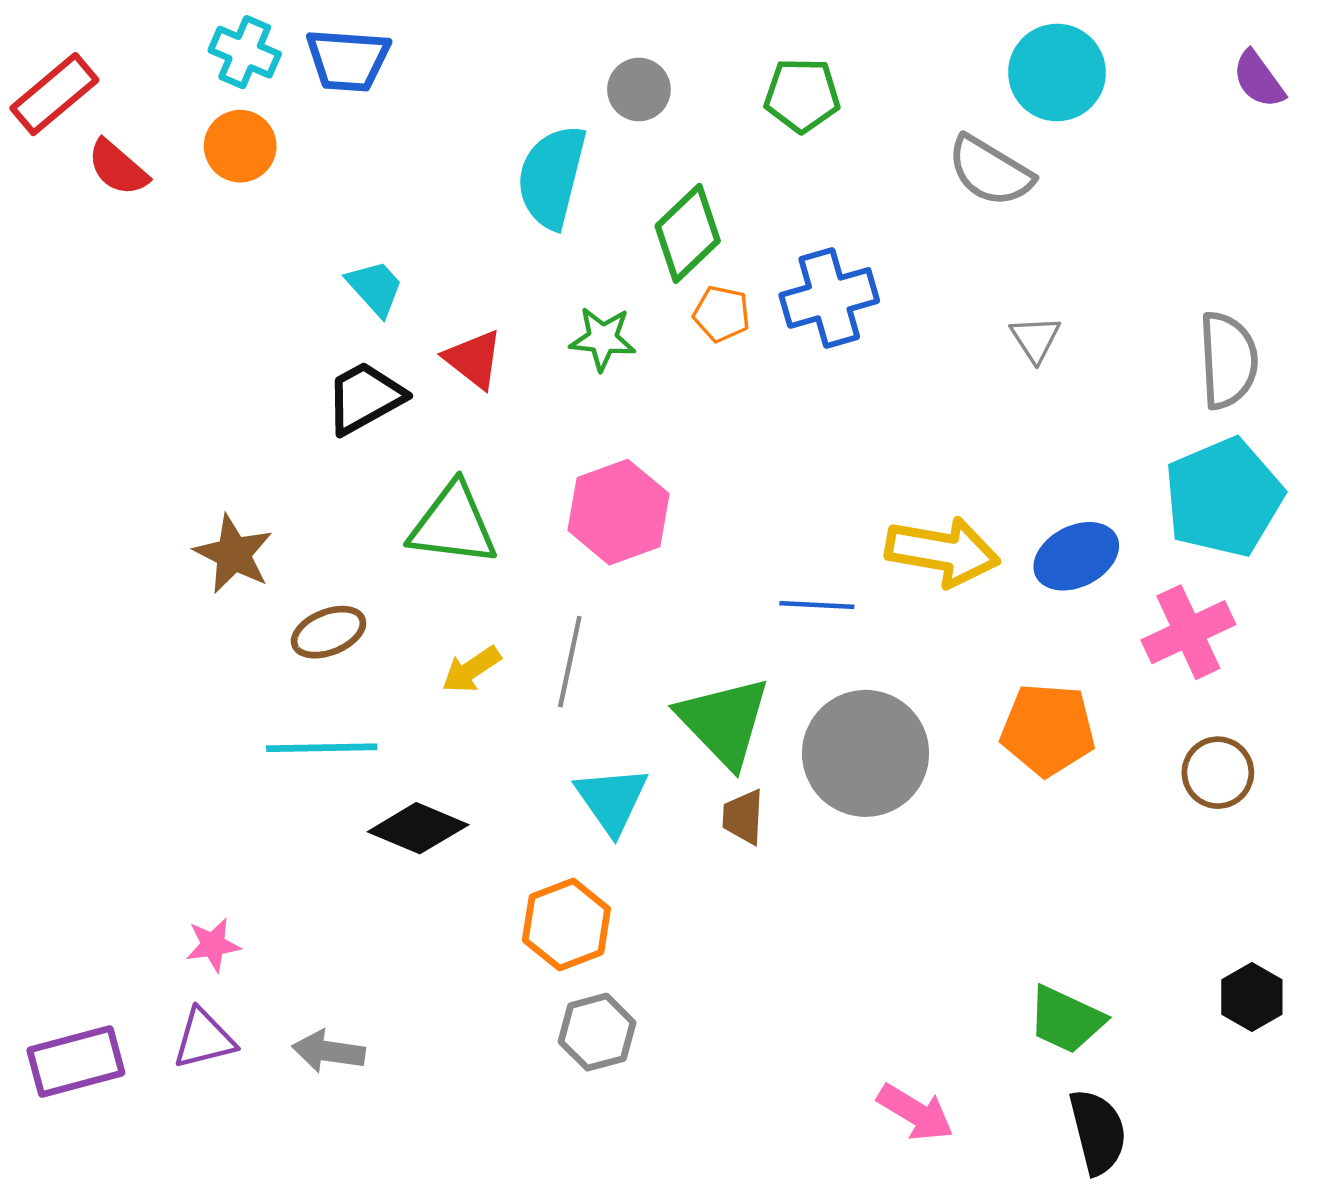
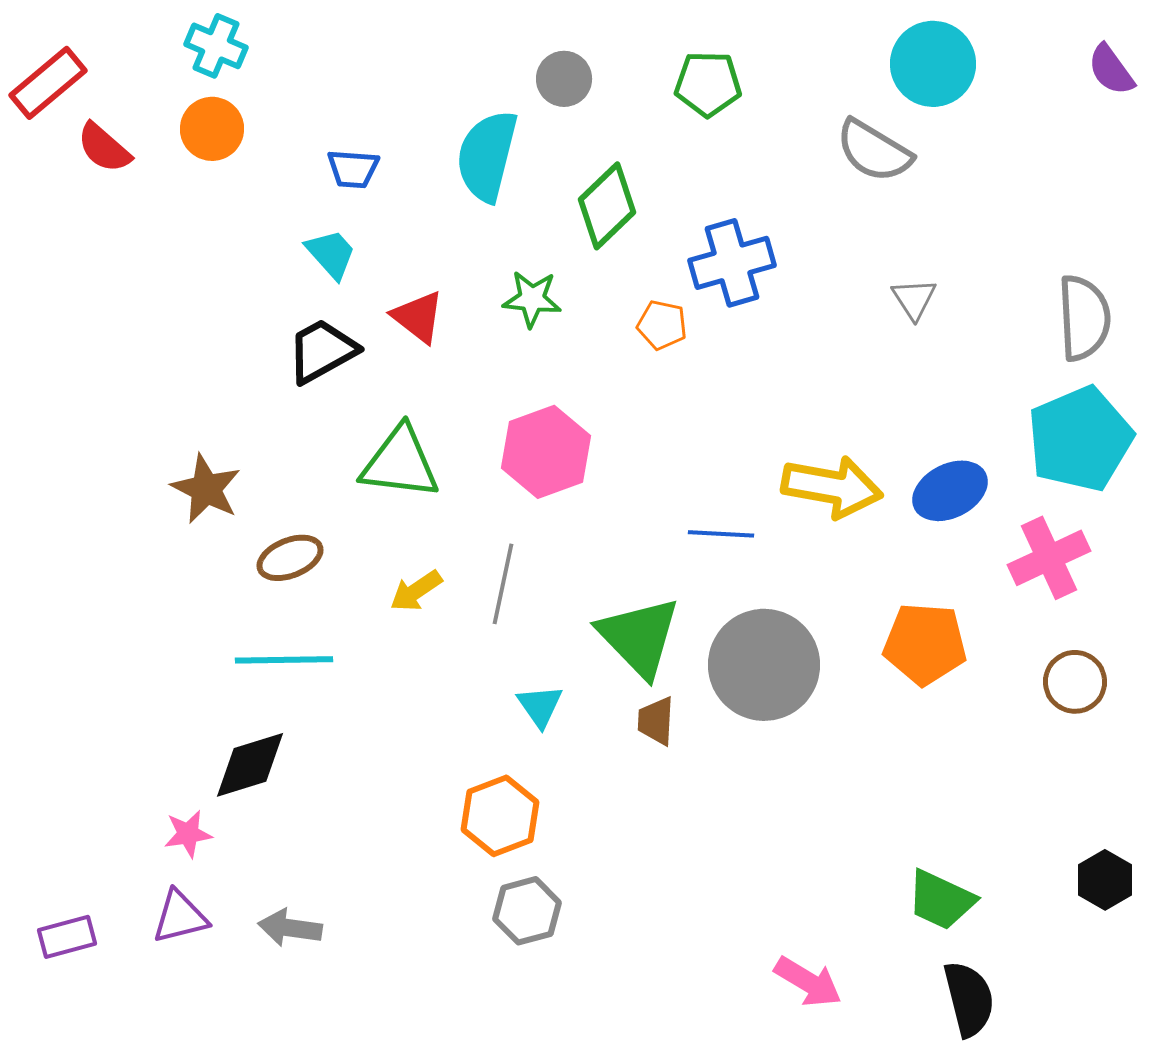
blue trapezoid: (348, 60) -> (353, 169), moved, size x0.7
orange pentagon: (722, 314) -> (662, 325), moved
cyan triangle: (612, 800) -> (540, 706), size x0.7
black diamond: (418, 828) -> (250, 765), moved, turned -40
purple rectangle: (76, 1062) -> (67, 937), size x0.7

